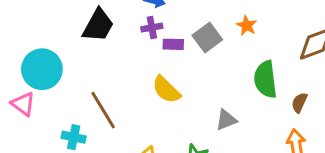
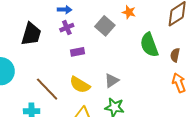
purple rectangle: (173, 44) -> (78, 52), moved
yellow semicircle: (166, 90) -> (80, 85), moved
gray triangle: (226, 120) -> (112, 81), moved

